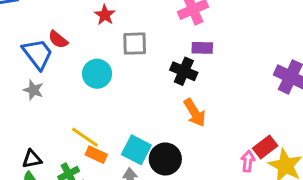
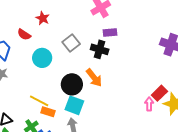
red semicircle: (58, 40) -> (24, 35), moved
gray square: (135, 44) -> (71, 43), moved, turned -30
orange arrow: (195, 113) -> (94, 78), moved
black circle: (165, 159) -> (72, 84), moved

